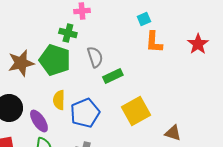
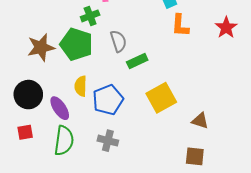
green cross: (68, 33) -> (90, 16), turned -36

